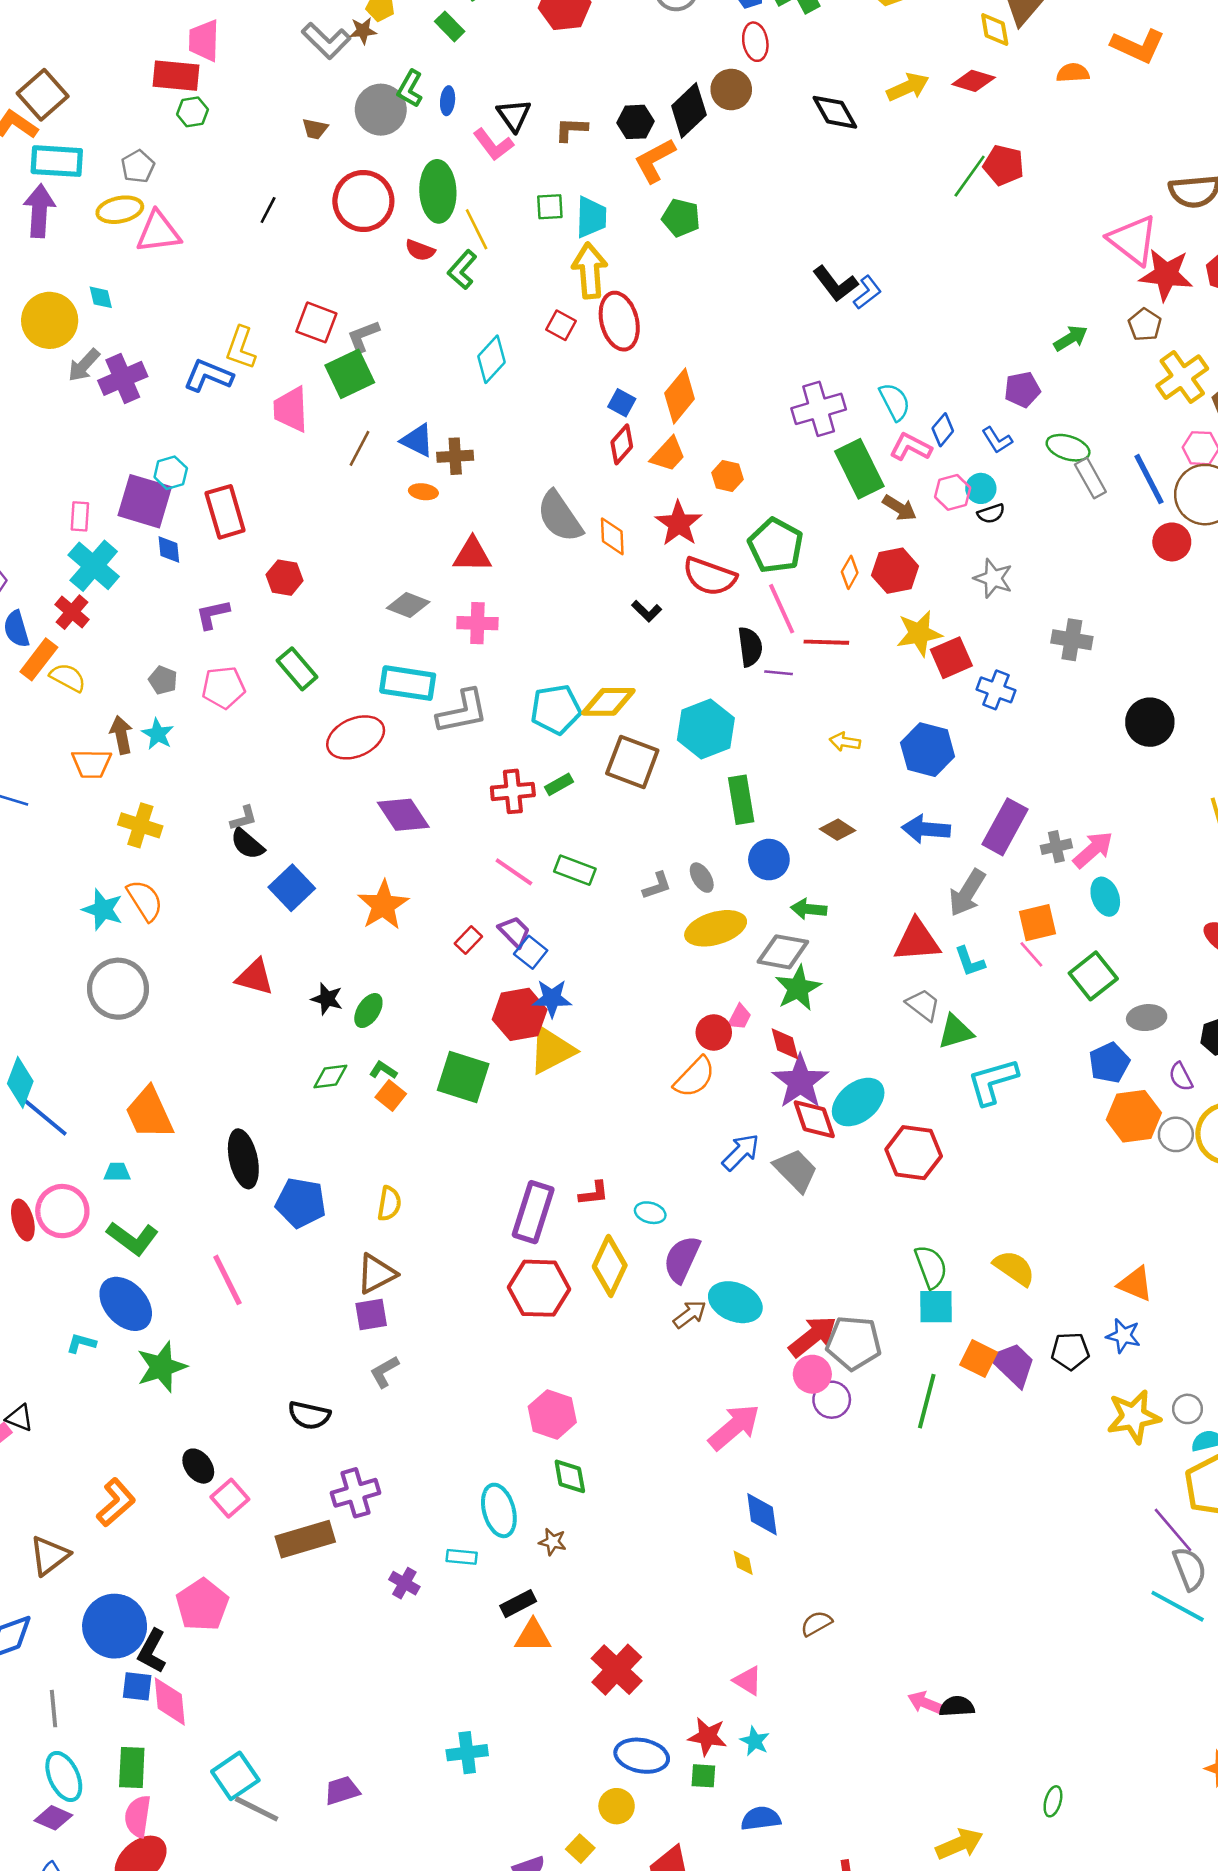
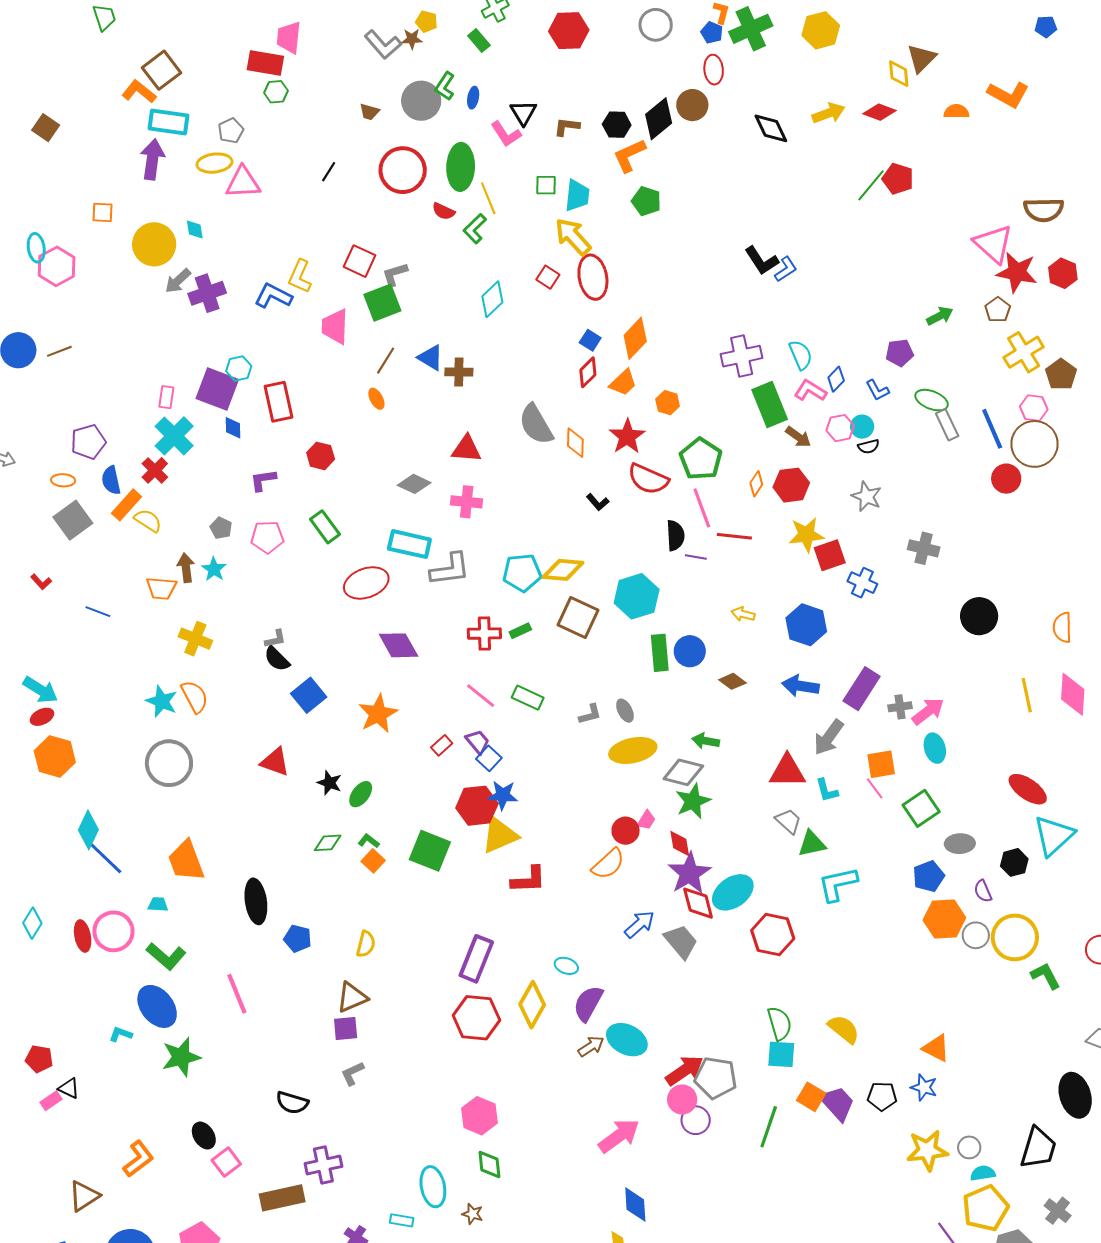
yellow arrow: (590, 271) -> (573, 237), turned -42
orange ellipse: (423, 492) -> (376, 399), moved, turned 50
blue circle: (769, 860) -> (690, 651), moved
red L-shape: (594, 1193) -> (529, 880), moved, size x1.5
blue pentagon: (301, 1203) -> (298, 938), size x0.7

